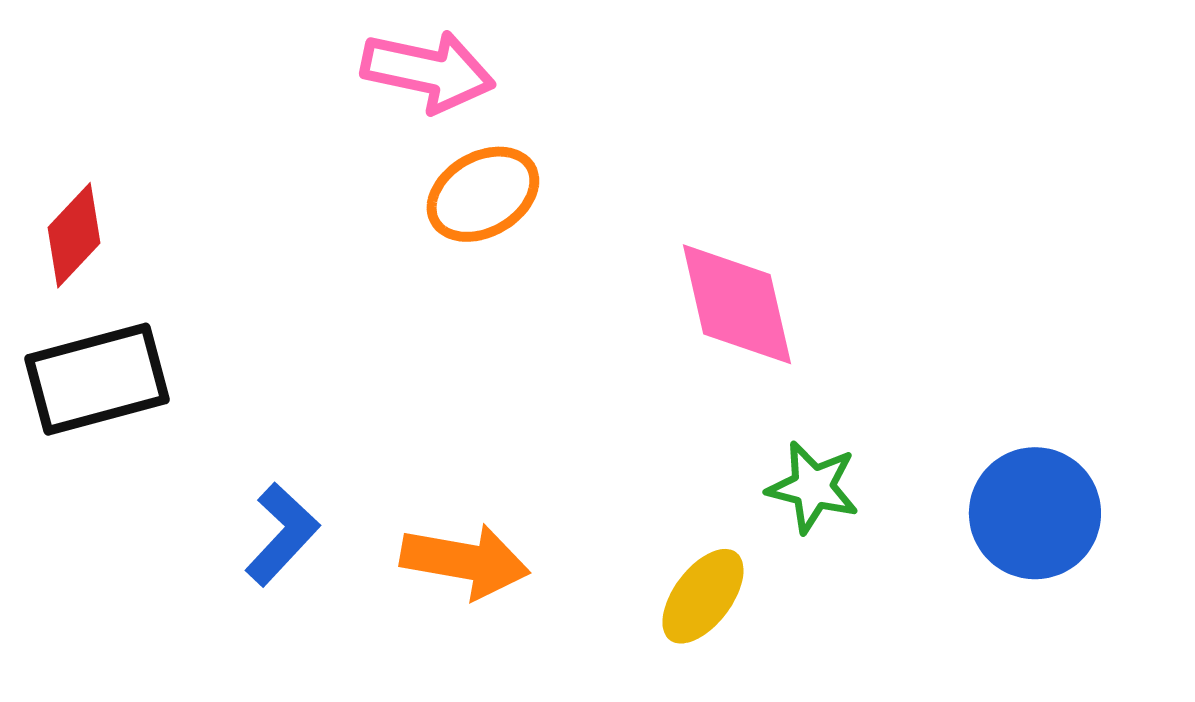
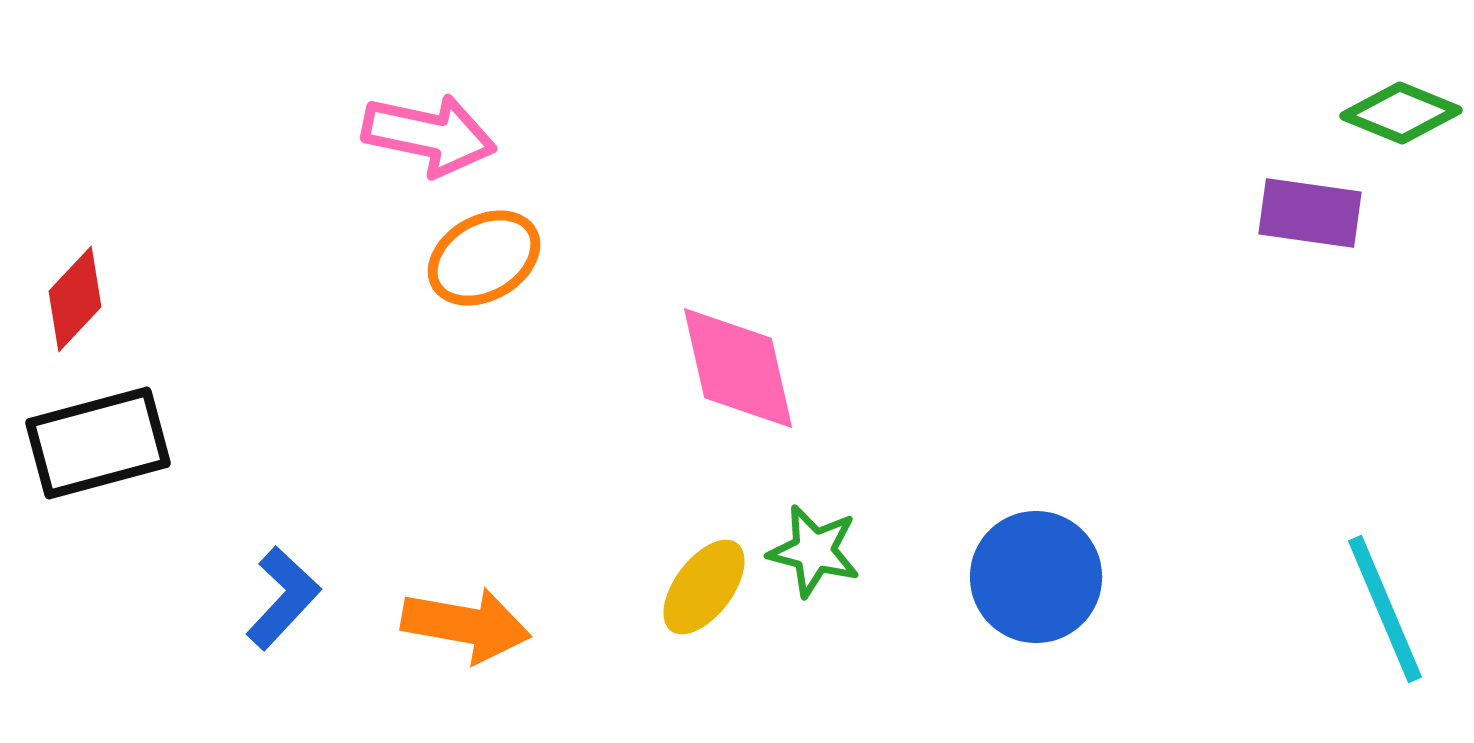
yellow ellipse: (703, 596) -> (704, 587), moved

